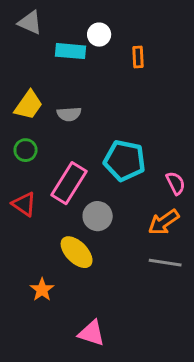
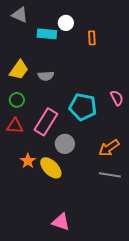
pink semicircle: (176, 183) -> (117, 98), moved
red triangle: (24, 204) -> (15, 126), moved, turned -30
orange star: (42, 290) -> (28, 161), moved

